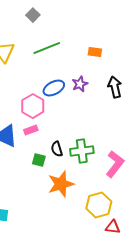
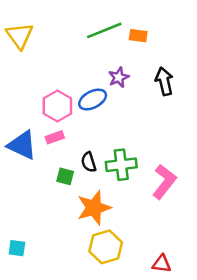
green line: (47, 48) -> (104, 30), moved
blue ellipse: (54, 88) -> (93, 100), moved
yellow hexagon: (99, 205) -> (106, 247), moved

